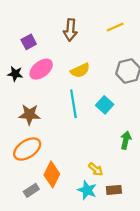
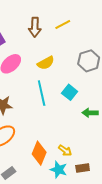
yellow line: (115, 27) -> (63, 24), moved
green arrow: (126, 140) -> (90, 113), moved, turned -98
orange diamond: (52, 174) -> (39, 153), moved

